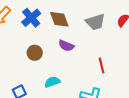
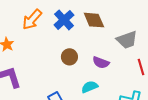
gray trapezoid: (95, 22) -> (127, 40), moved
purple semicircle: (66, 46) -> (101, 63), moved

